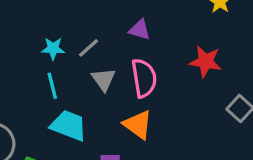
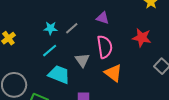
gray triangle: (104, 79) -> (82, 60), moved
cyan line: (52, 86) -> (50, 51), turned 63
orange triangle: (138, 125) -> (113, 73), moved

